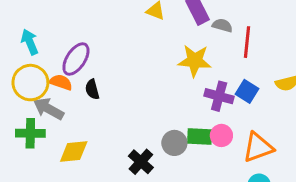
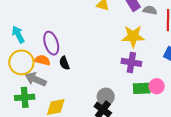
purple ellipse: (76, 59) -> (51, 43), turned -45
purple cross: (219, 96) -> (131, 62), moved
gray circle: (174, 143) -> (106, 97), moved

